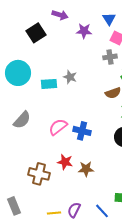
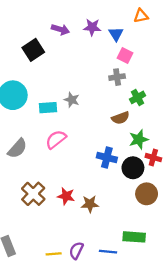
purple star: (84, 31) -> (92, 27), moved
pink semicircle: (58, 127) -> (56, 139), moved
blue cross: (82, 131) -> (107, 158), moved
brown cross: (39, 174) -> (33, 194), moved, turned 30
blue line: (102, 211) -> (108, 252), turned -42

